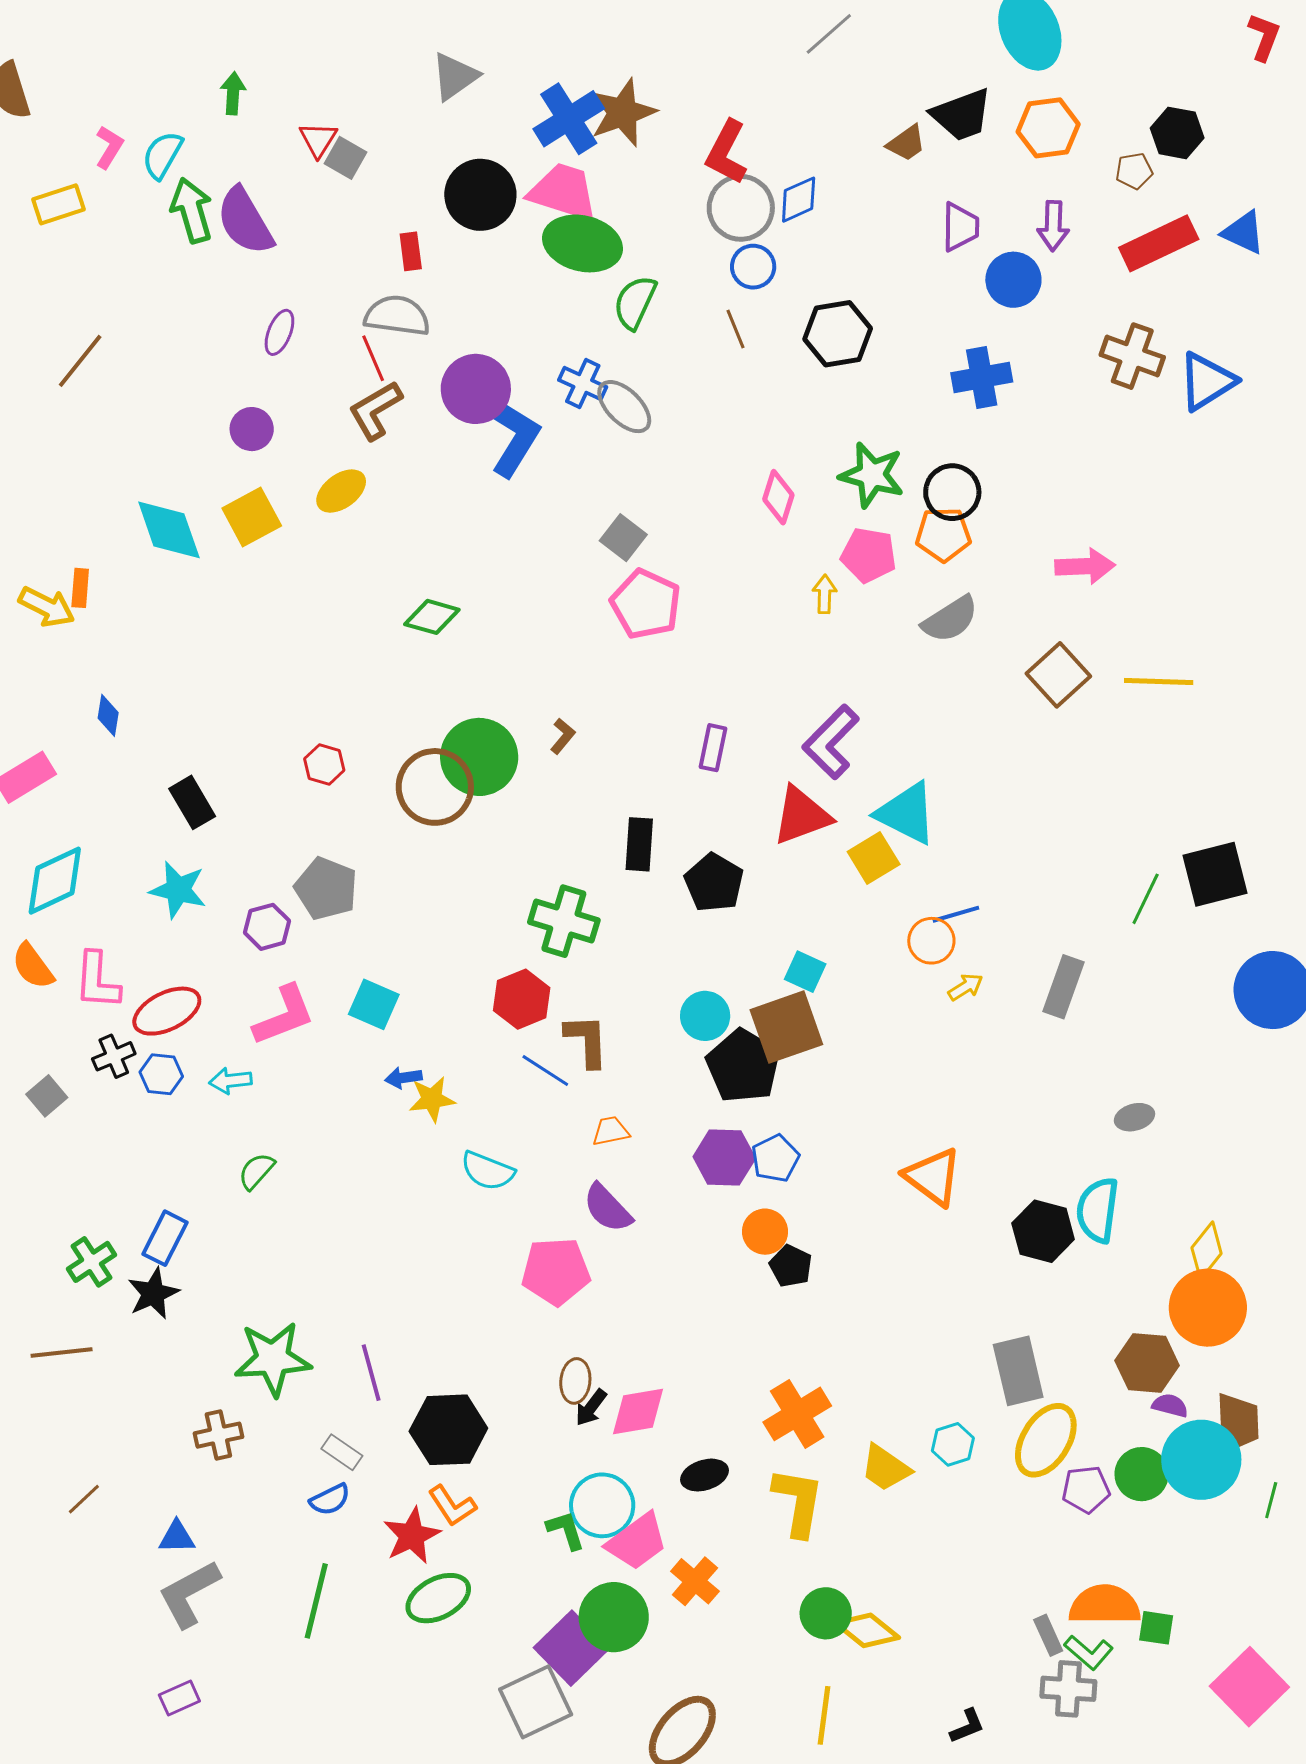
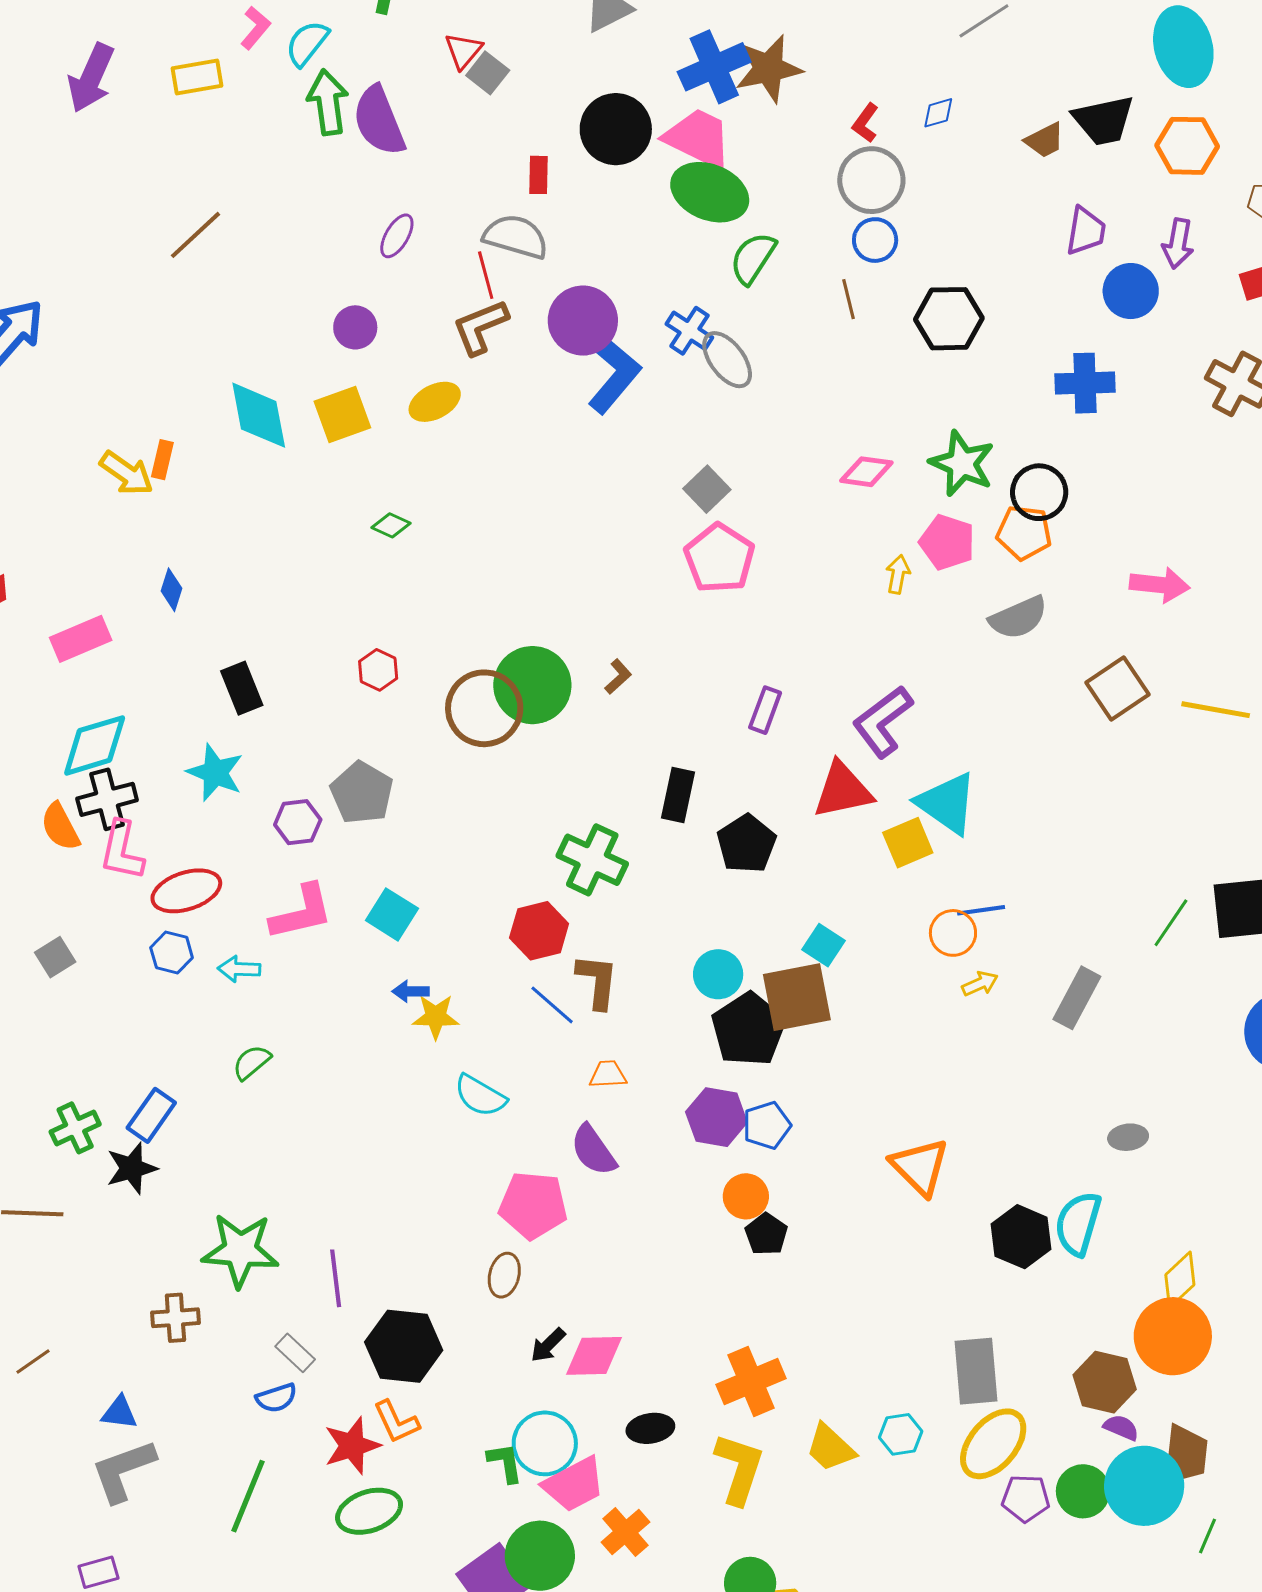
red L-shape: (727, 152) -> (865, 123), size x0.6
blue diamond: (799, 200) -> (938, 113), moved, size x0.7
pink diamond: (778, 497) -> (866, 472), turned 72
green diamond: (432, 617) -> (391, 525), moved, size x0.7
black cross: (114, 1056) -> (107, 799), moved, size x1.4
brown ellipse: (575, 1381) -> (504, 1275), moved

